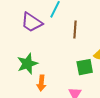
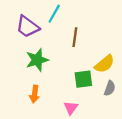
green star: (27, 64) -> (37, 60), moved

